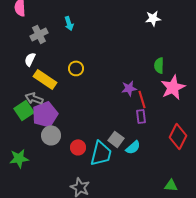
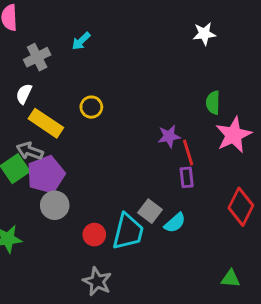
cyan arrow: (69, 23) -> (81, 41), turned 64
red circle: (78, 147) -> (94, 235), moved

